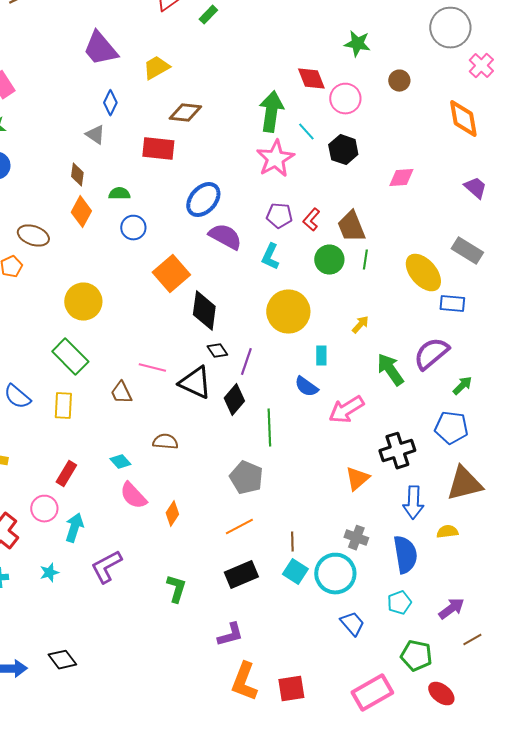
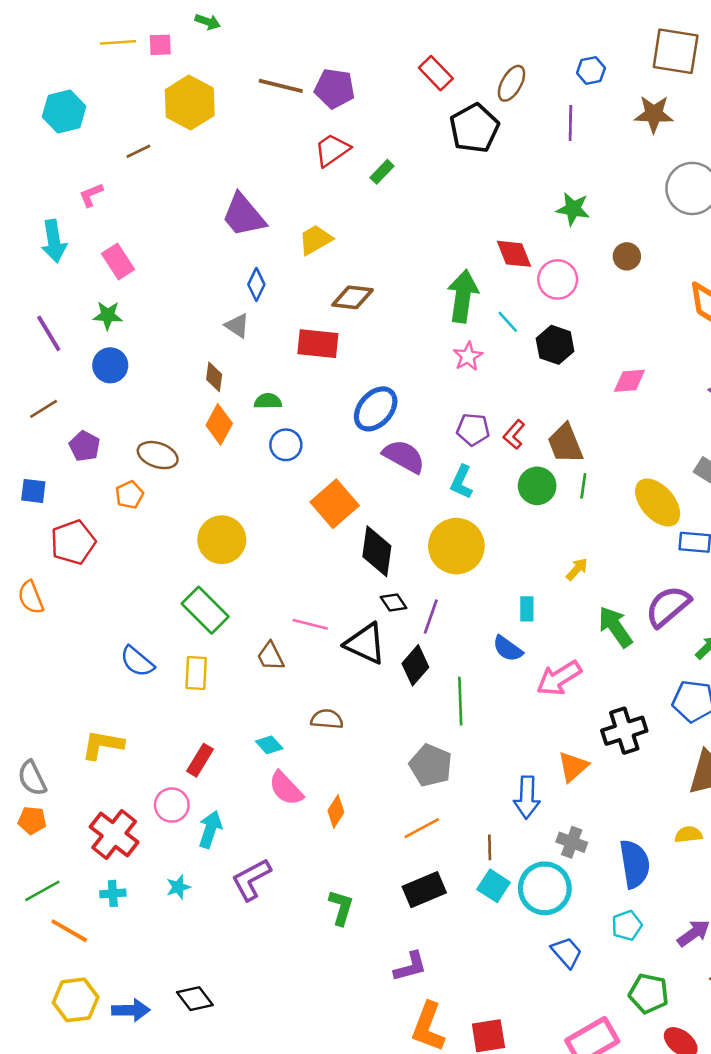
pink star: (275, 159) -> (468, 356), size x0.6
yellow circle: (288, 312) -> (456, 546), moved
blue arrow: (413, 503) -> (527, 797), moved

